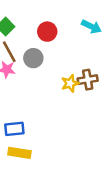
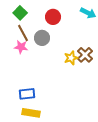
brown cross: (88, 80) -> (85, 55), turned -35

